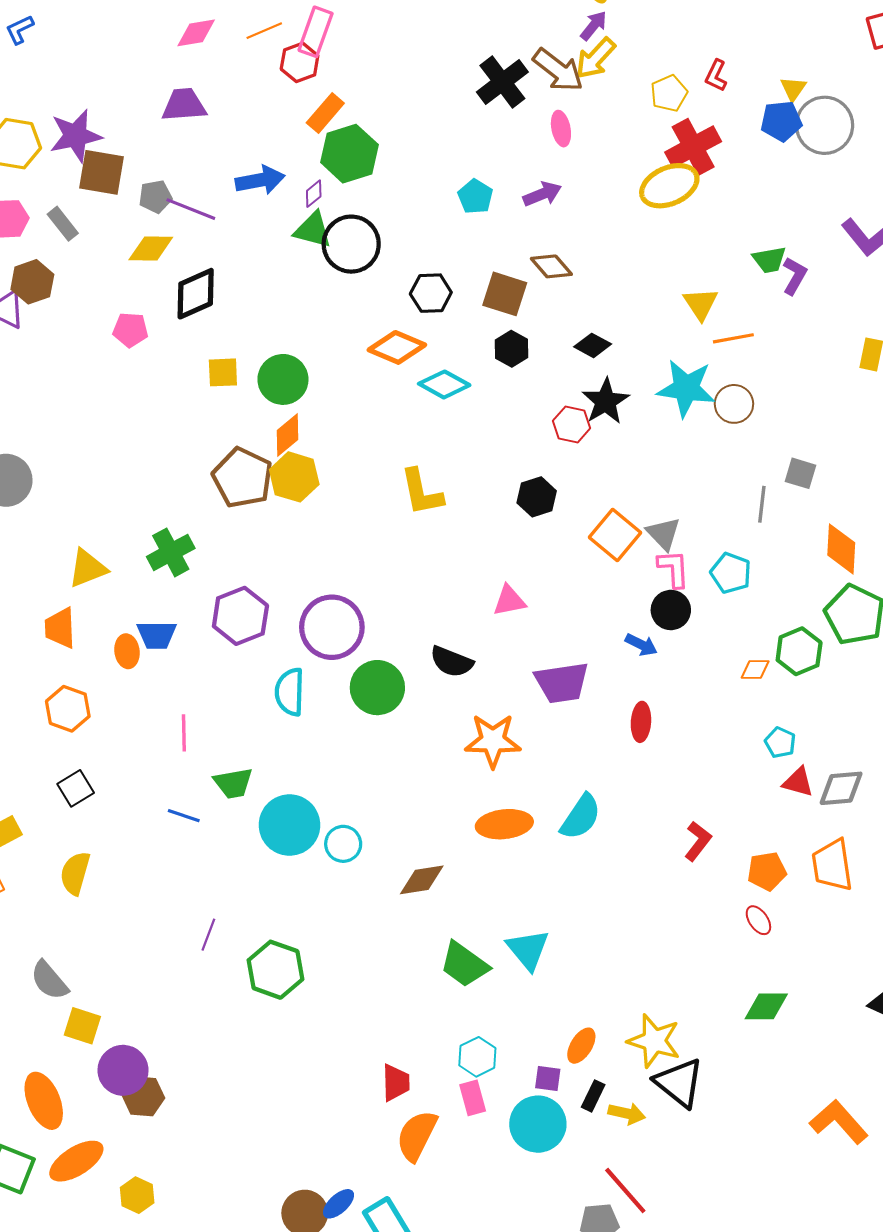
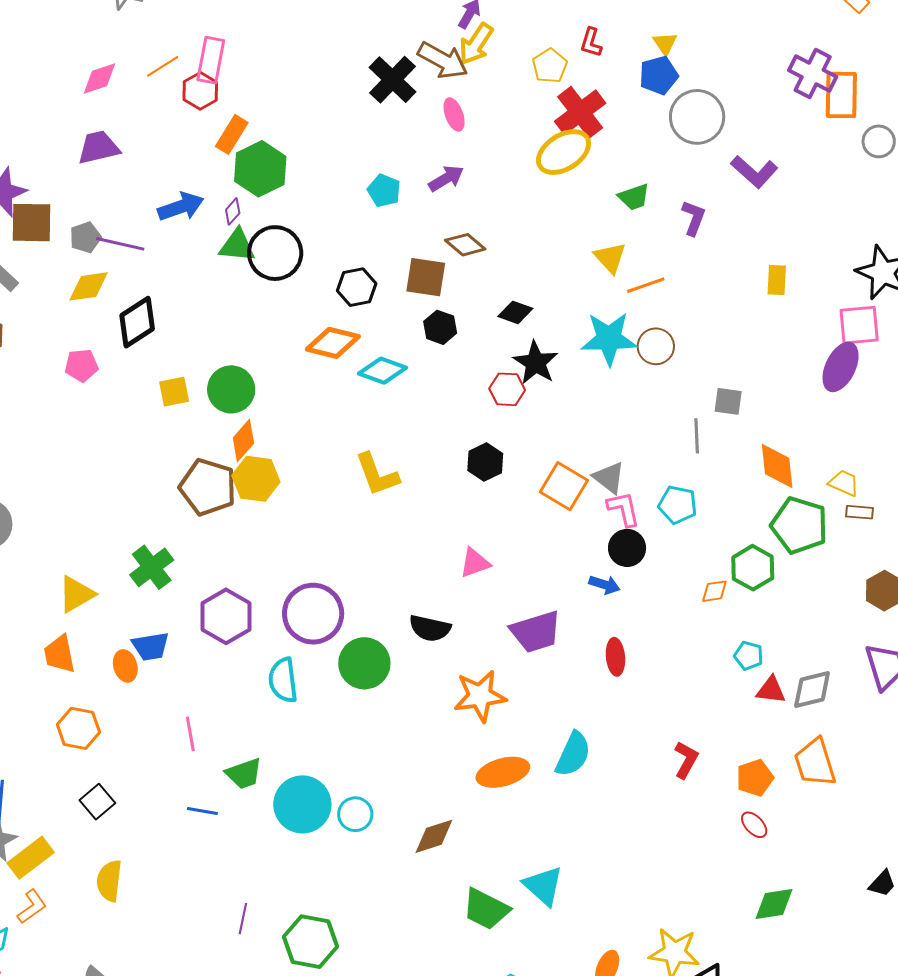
gray circle: (825, 125) -> (697, 117), moved
green trapezoid: (769, 260) -> (634, 197), moved

